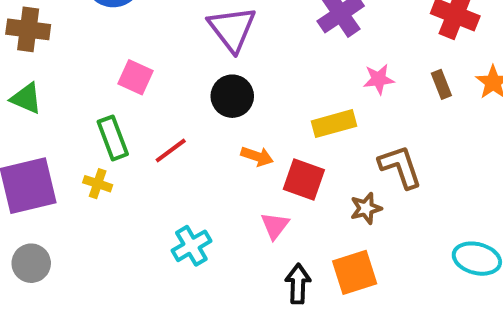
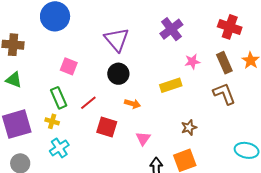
brown rectangle: (441, 84) -> (224, 63), size x1.5
brown L-shape: (400, 167) -> (224, 94), moved
red square: (304, 180) -> (107, 127), moved
cyan cross: (191, 246) -> (59, 148), moved

